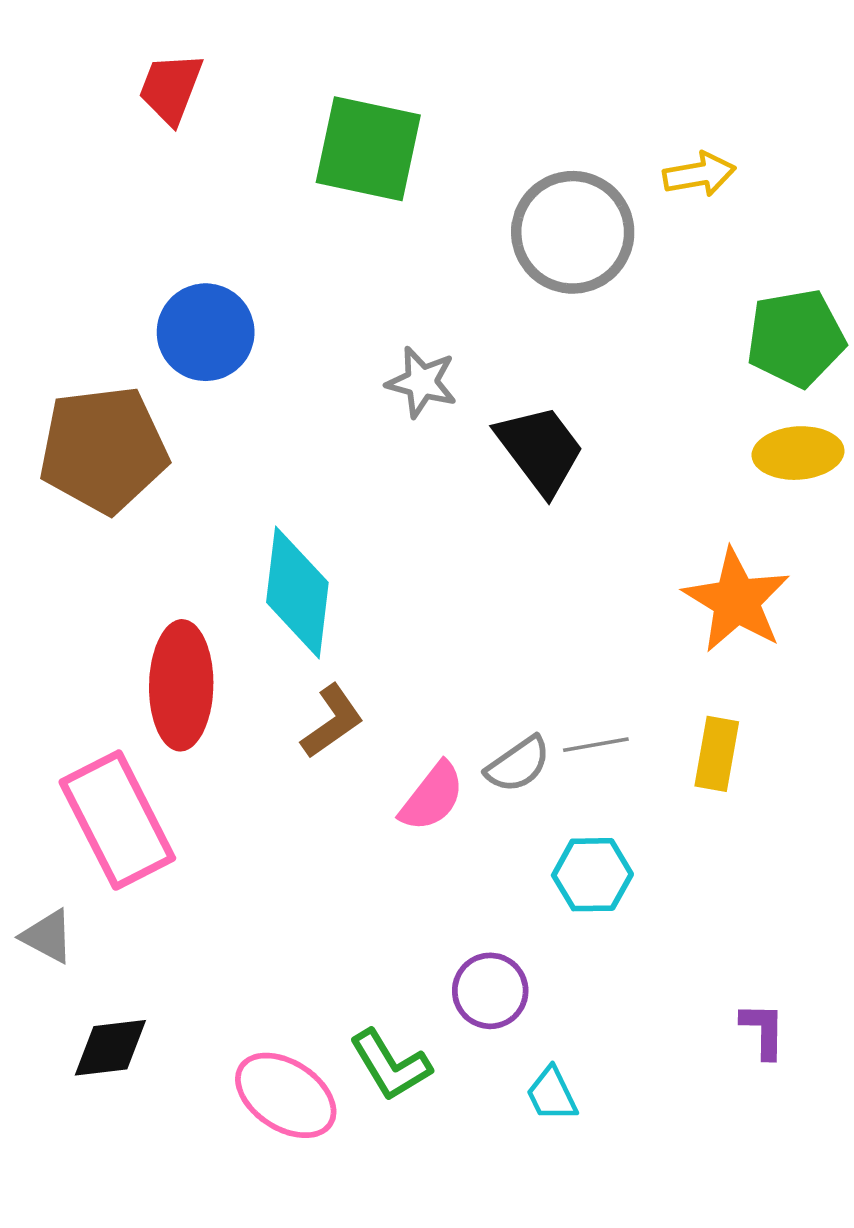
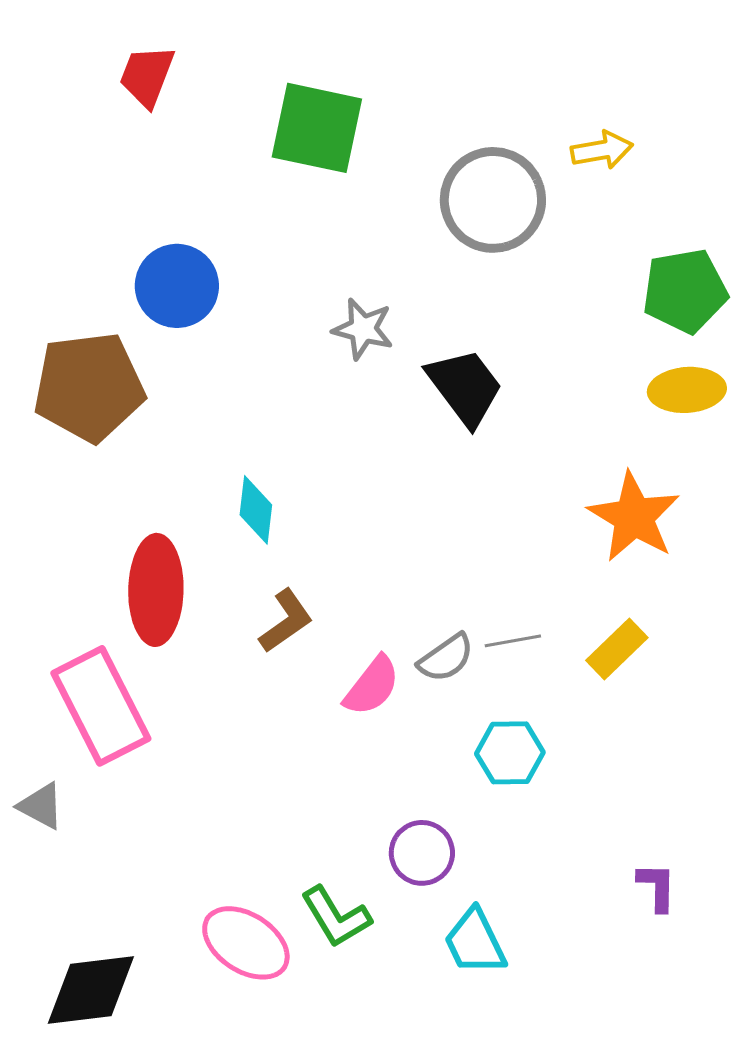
cyan diamond: (297, 592) -> (256, 510), size x0.6
yellow rectangle: (717, 754) -> (617, 649), turned 36
black diamond: (110, 1048) -> (91, 990), moved, size x1.4
cyan trapezoid: (552, 1094) -> (475, 942), size x1.4

